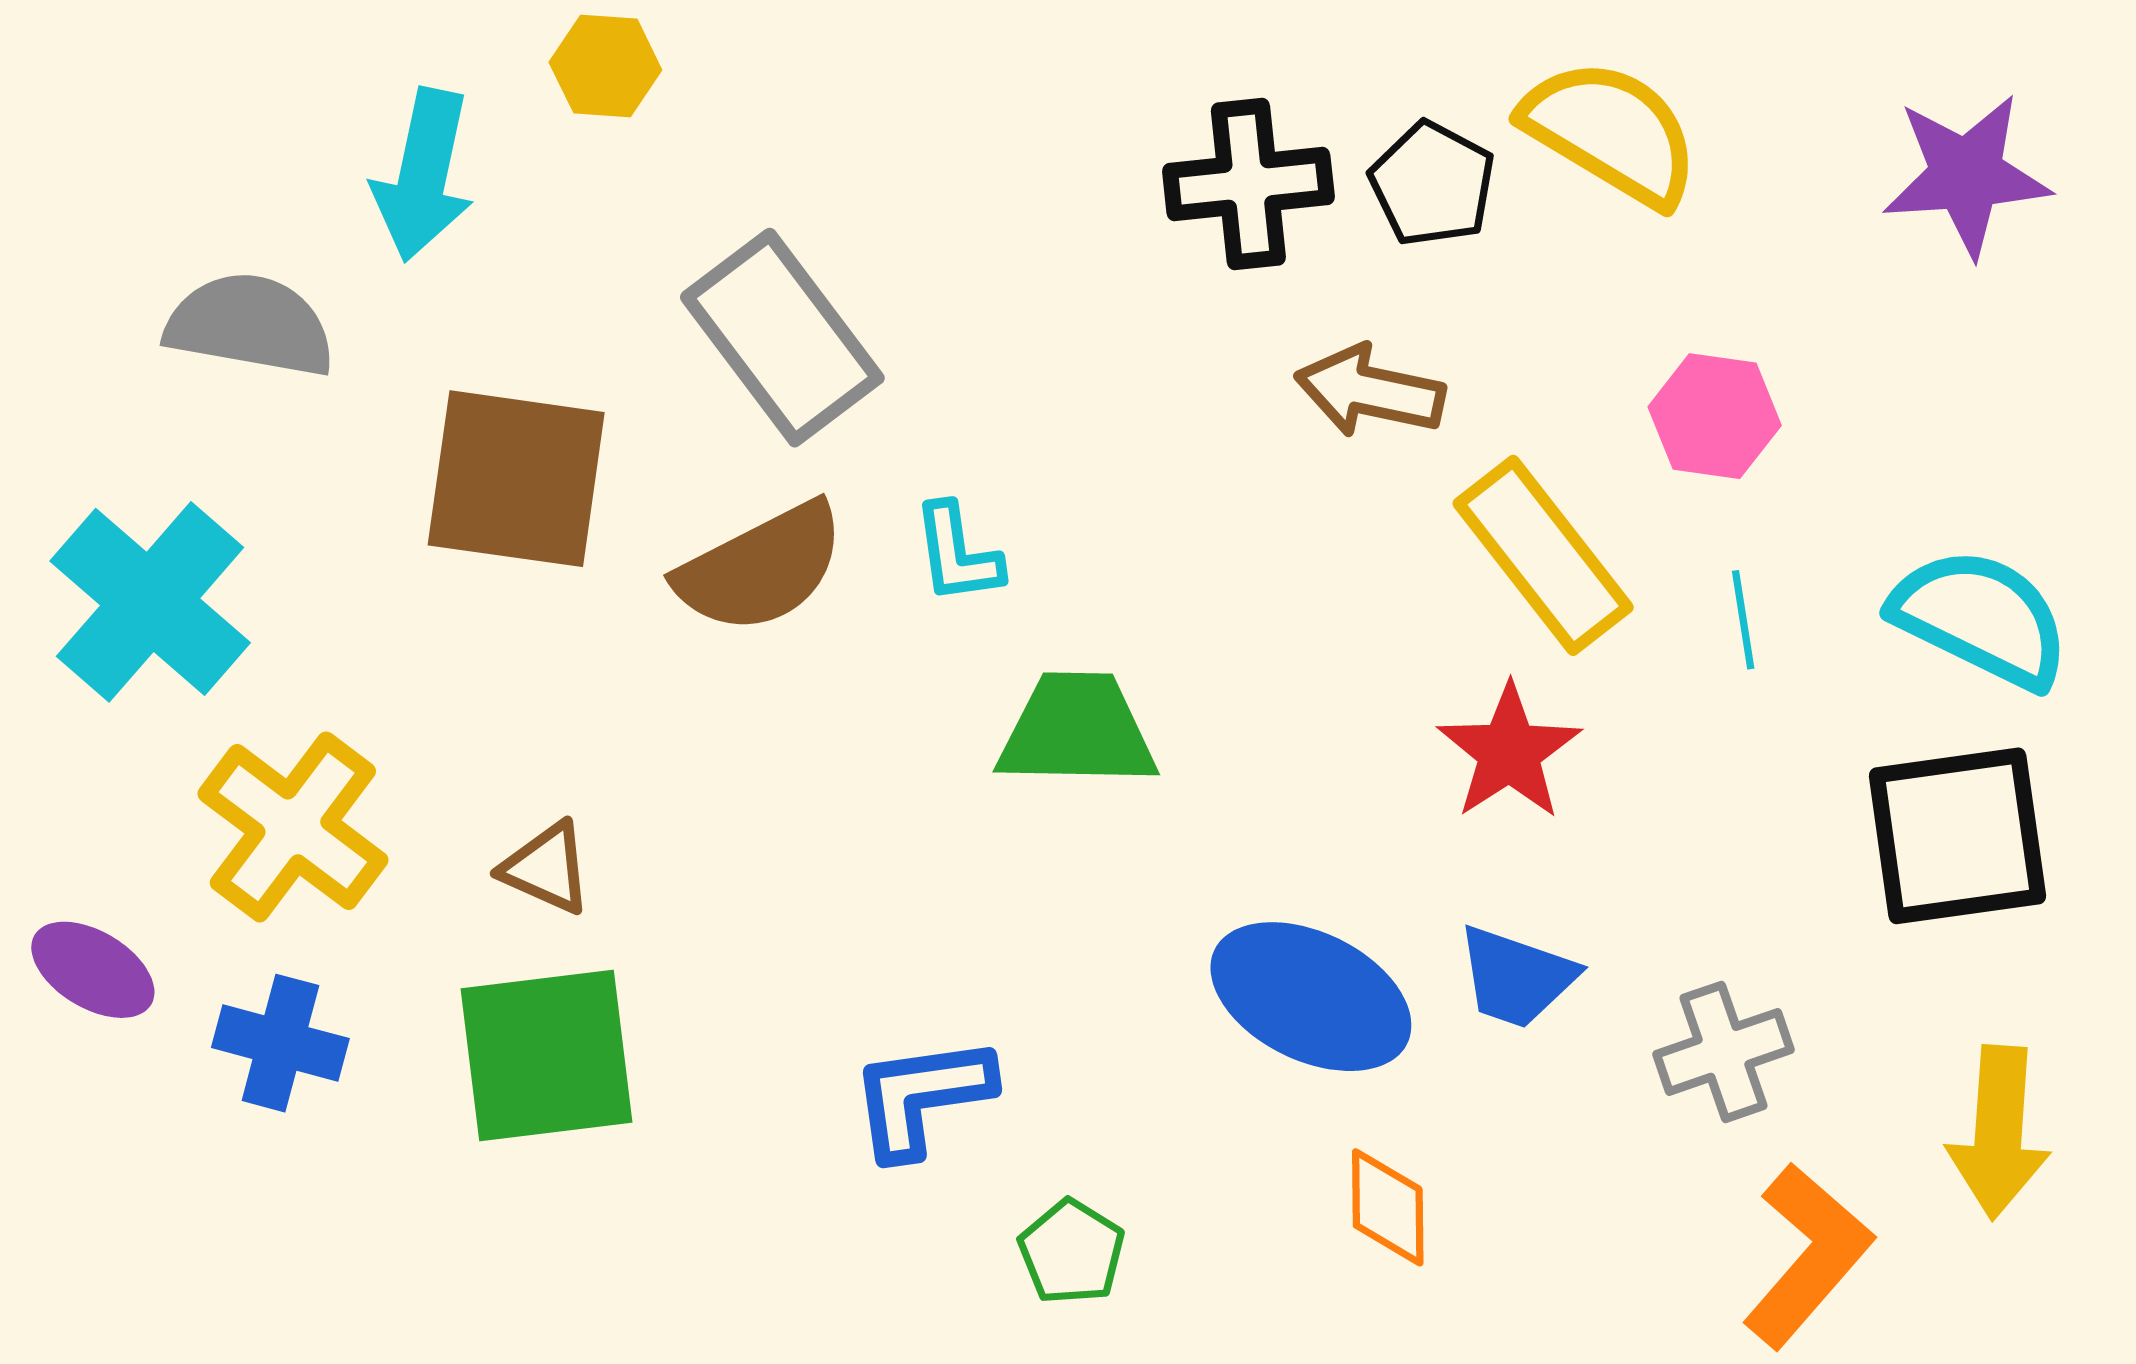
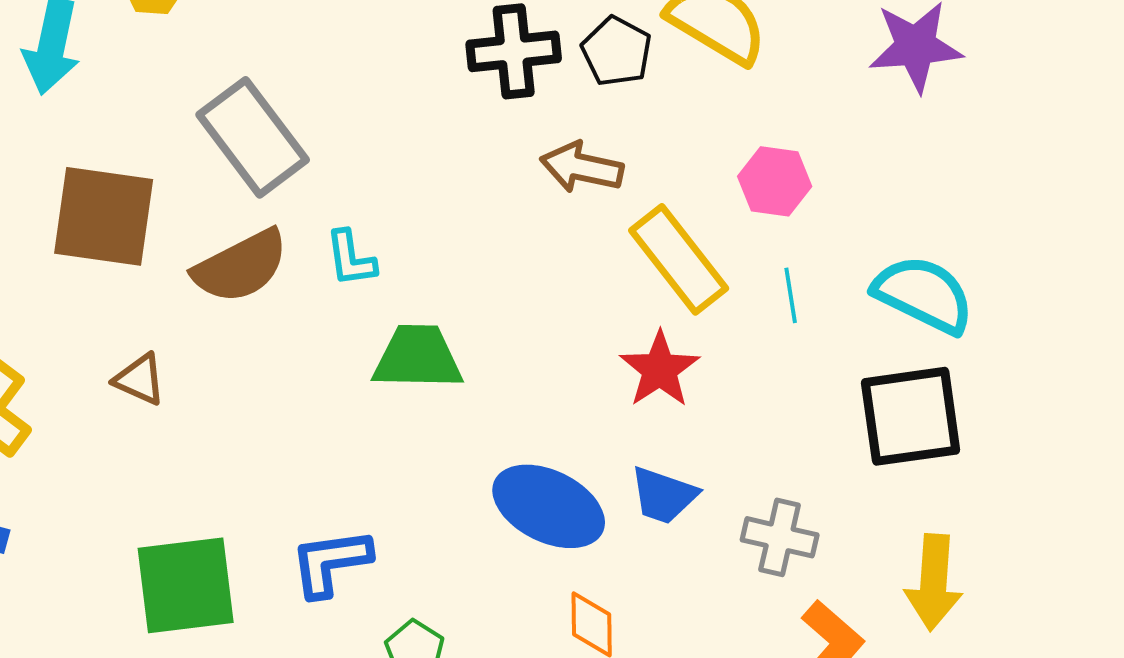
brown triangle: (547, 868) -> (140, 379), moved
gray cross: (1723, 1052) -> (780, 537), turned 32
green square: (547, 1056) -> (186, 585), moved

